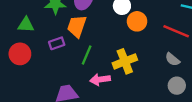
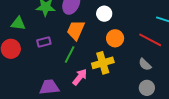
orange circle: (137, 21) -> (115, 38), moved
orange trapezoid: (77, 26) -> (76, 30), moved
pink arrow: (100, 79) -> (80, 77), turned 132

